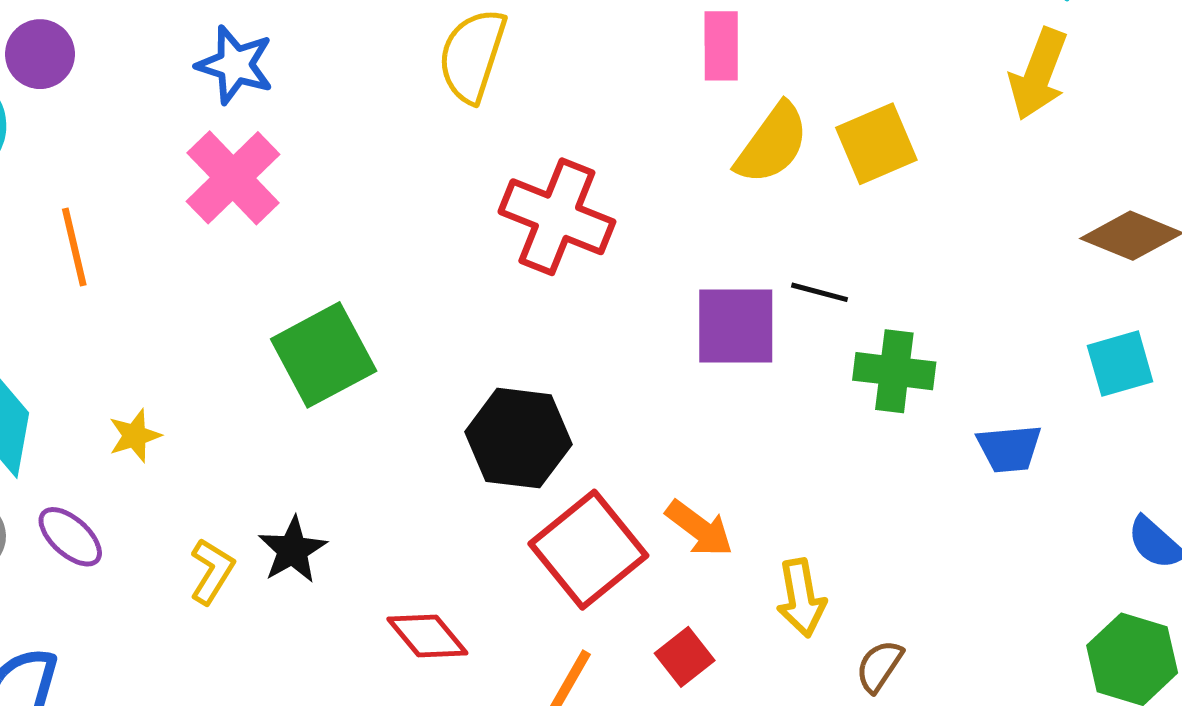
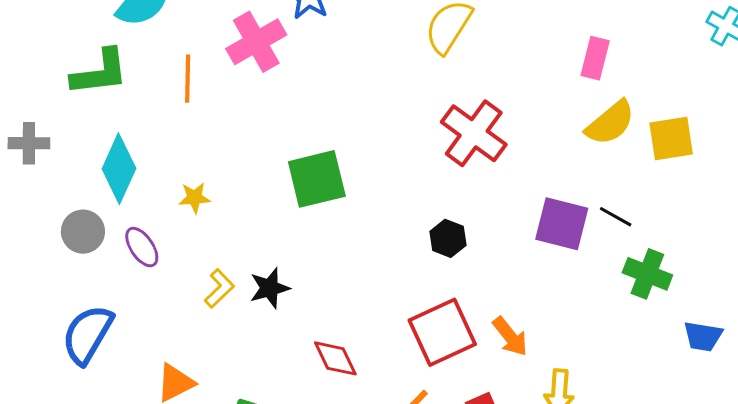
pink cross: (233, 178) -> (256, 42), moved
black hexagon: (518, 438) -> (448, 238), moved, size x0.6

